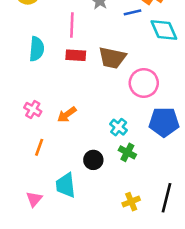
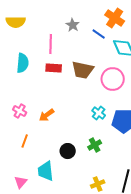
blue line: (132, 12) -> (99, 34), turned 48
pink circle: (144, 83) -> (113, 79), moved
cyan cross: (119, 127) -> (99, 113), moved
green cross: (127, 152) -> (95, 145), turned 32

